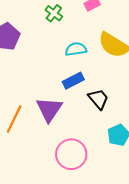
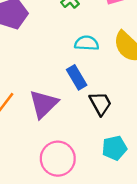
blue rectangle: (73, 81) -> (77, 77), turned 75

